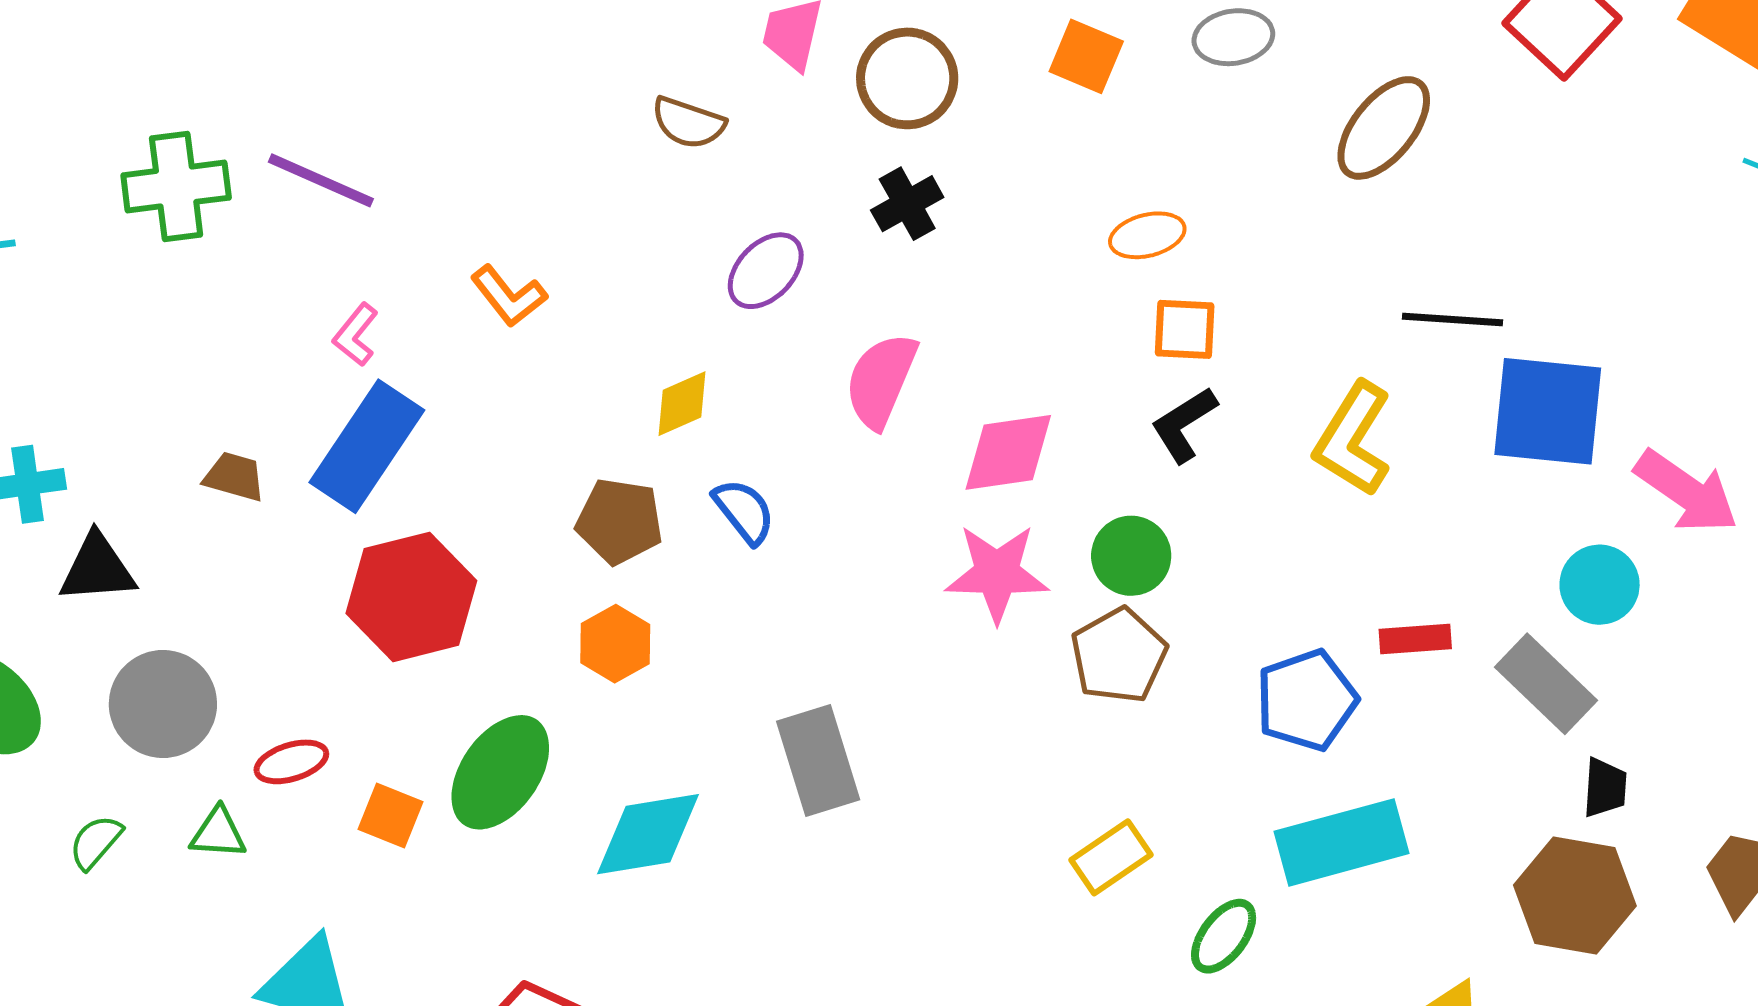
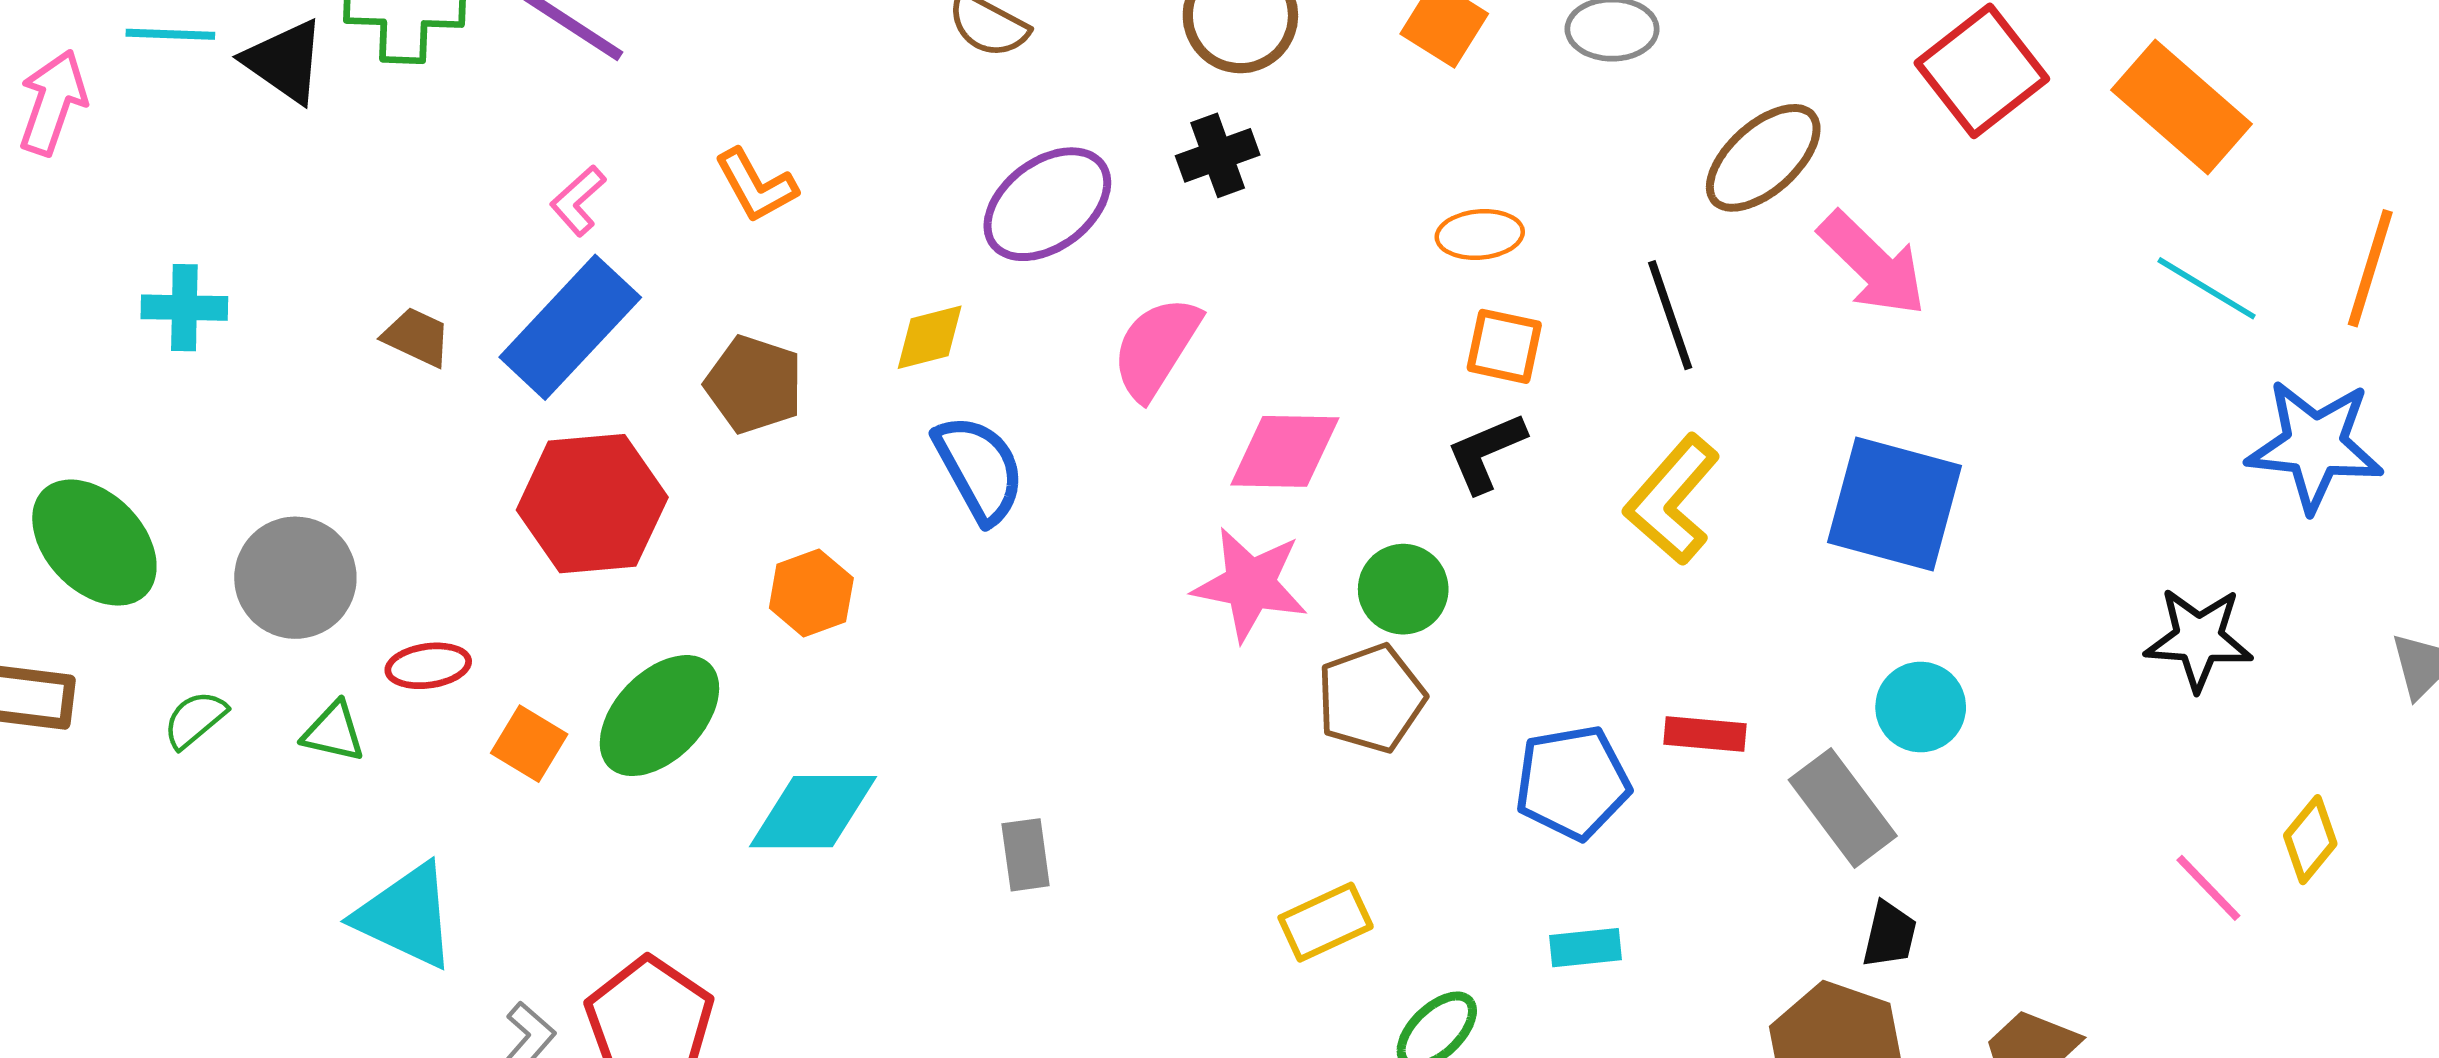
purple ellipse: (766, 271) -> (1047, 204), size x1.4
black line: (1452, 319) -> (1670, 315), moved, turned 58
pink arrow: (1686, 492) -> (1872, 264), moved
blue semicircle: (744, 511) -> (979, 469), size x1.4
brown pentagon: (619, 521) -> (754, 384), moved
black triangle: (97, 568) -> (285, 61), moved, turned 30
gray rectangle: (818, 761) -> (1026, 855), moved, size x0.6
cyan rectangle: (1342, 842) -> (1586, 948), size x0.5

